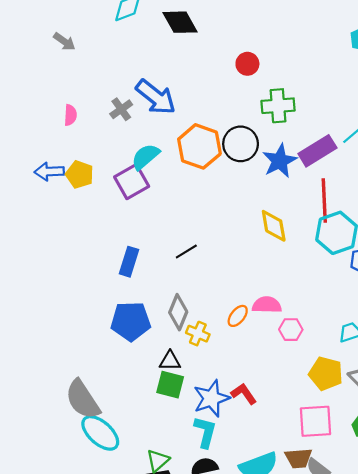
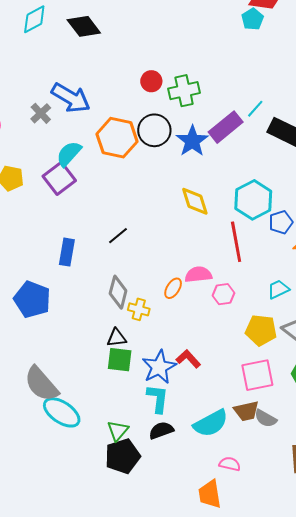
red circle: (247, 64) -> (151, 81), moved
red line: (324, 201) -> (236, 242), moved
blue pentagon: (131, 321) -> (32, 299), moved, turned 30

